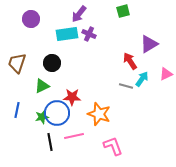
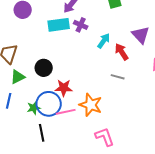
purple triangle: (149, 44) -> (141, 35), turned -42
black circle: (52, 63) -> (44, 68), moved
cyan arrow: (142, 79) -> (104, 41), moved
green triangle: (42, 86) -> (18, 77), moved
pink line: (74, 136) -> (66, 112), moved

